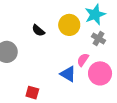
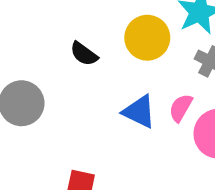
blue triangle: (68, 74) -> (139, 112), moved

